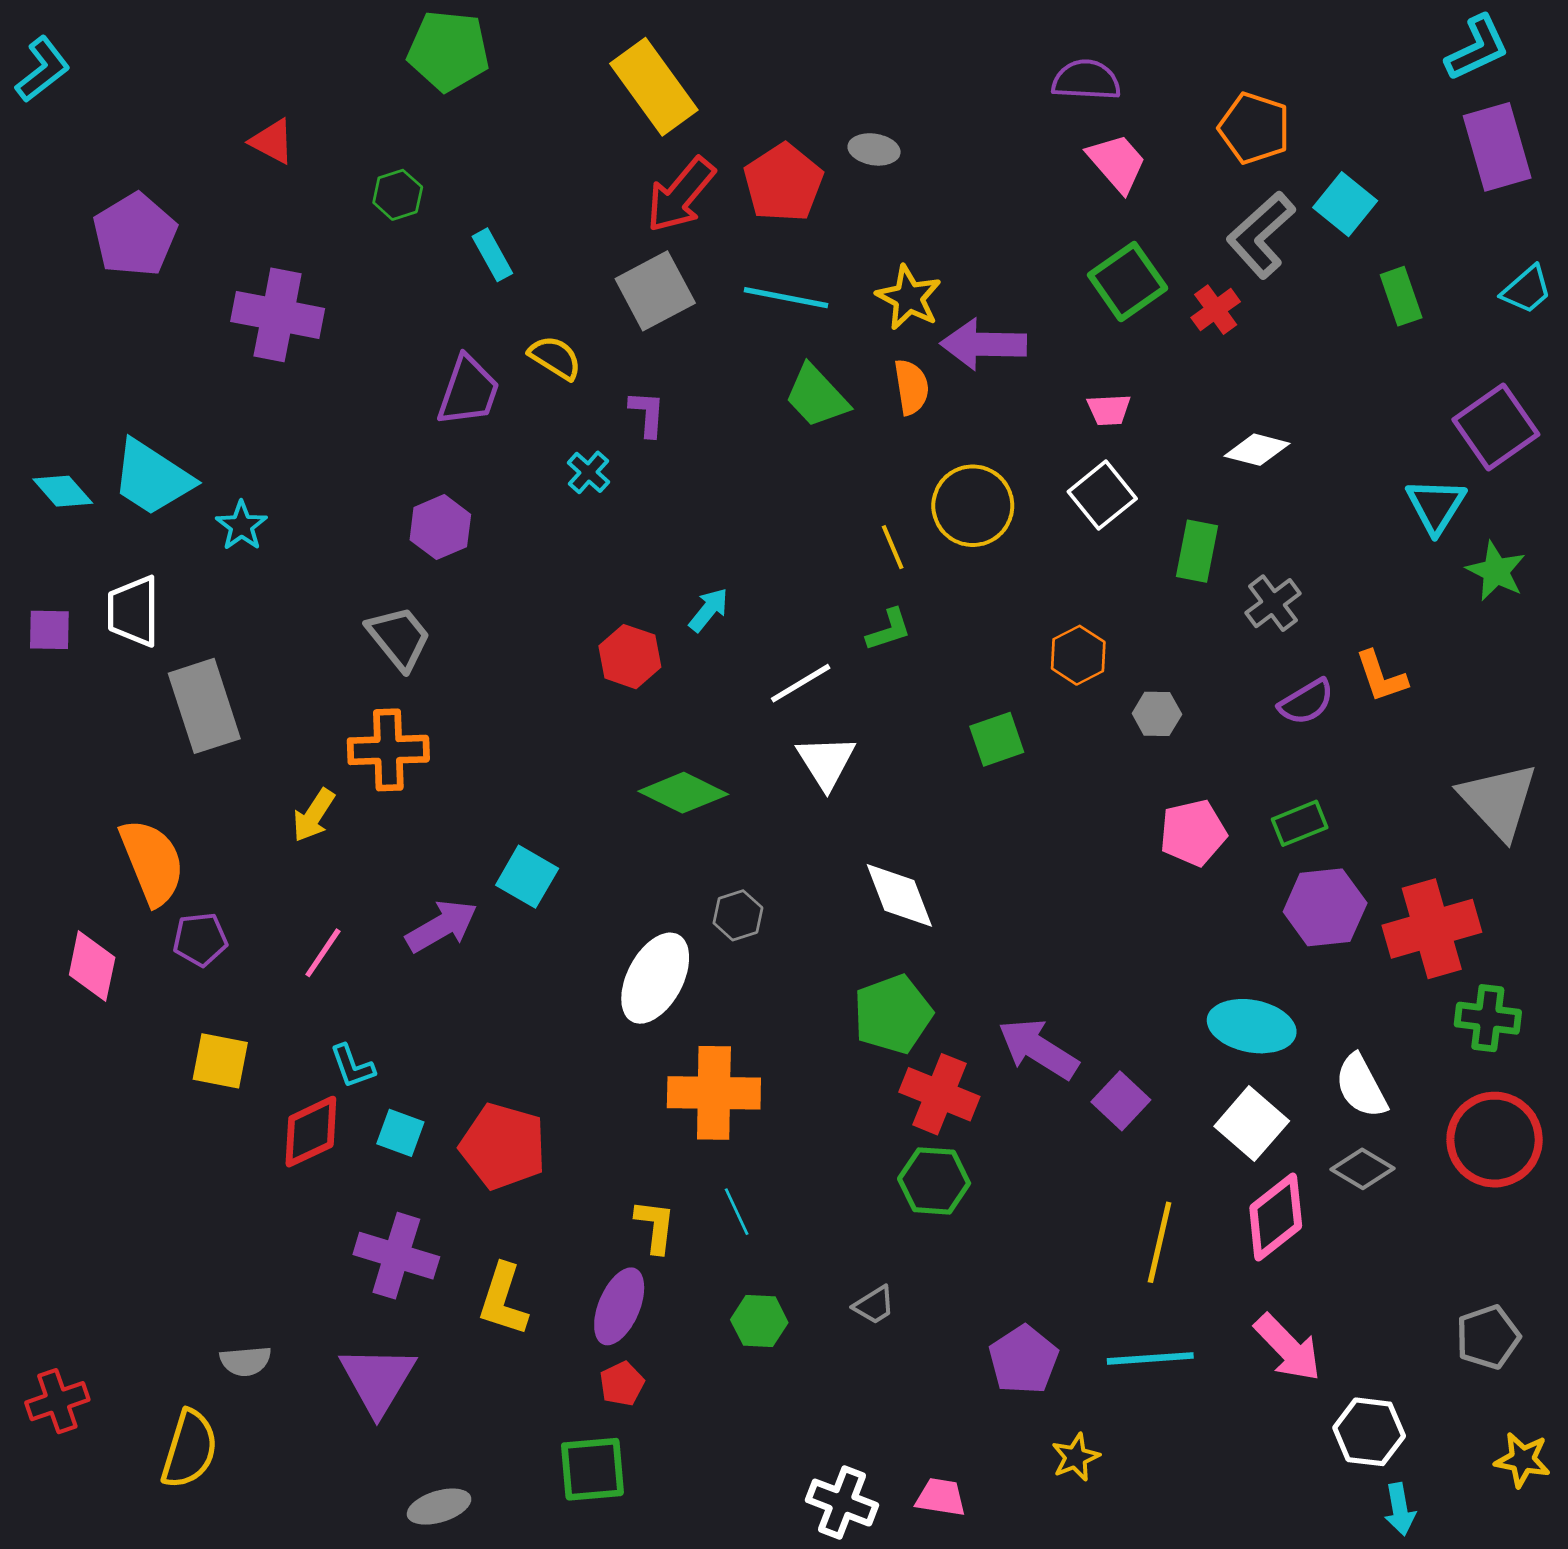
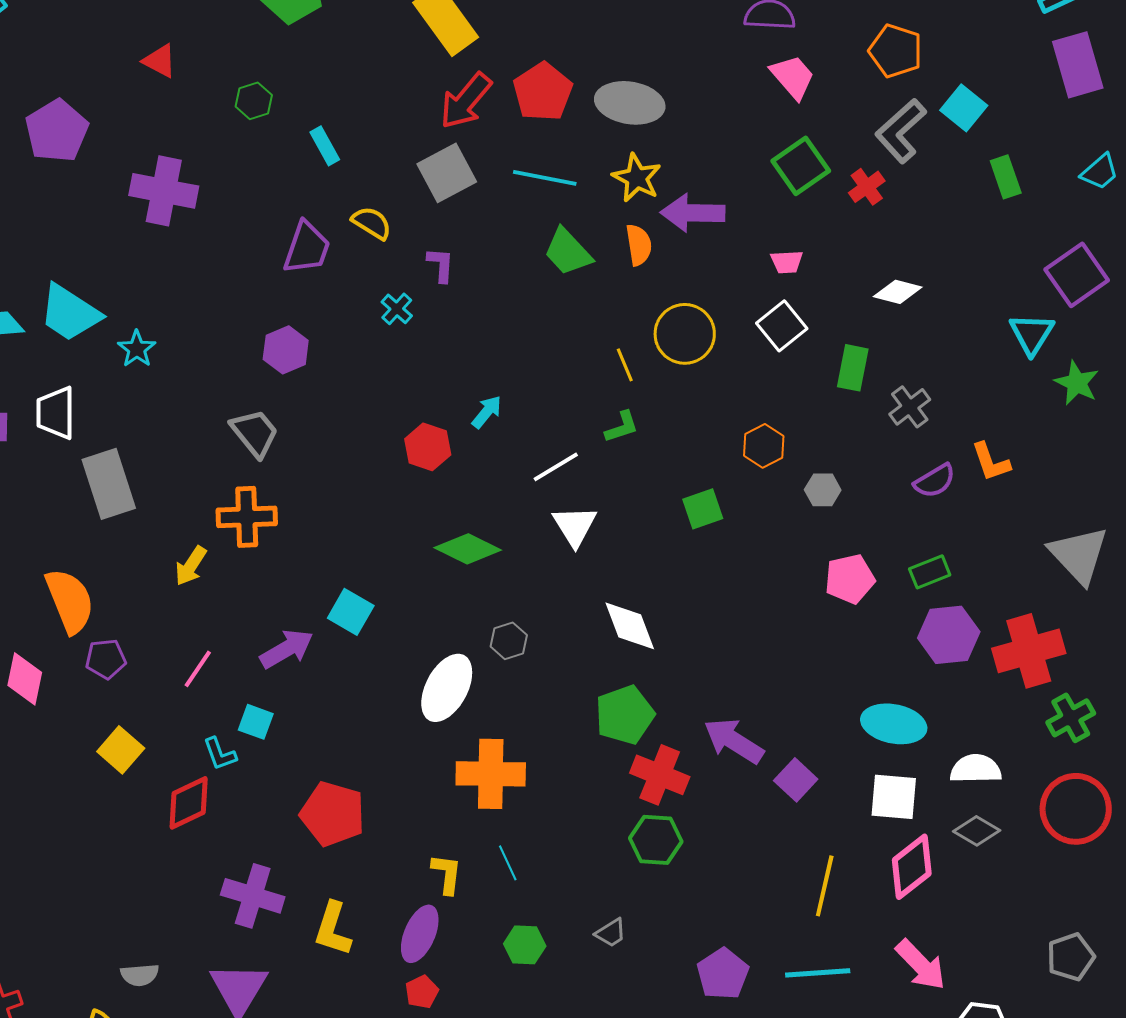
gray ellipse: (874, 149) -> (630, 103), moved, size x1.8
green cross: (1488, 1018) -> (1071, 718), turned -36
yellow square: (220, 1061) -> (121, 750), turned 30
white semicircle: (1361, 1086) -> (976, 769), turned 117
white square: (1252, 1124) -> (894, 797), turned -36
cyan square: (400, 1133) -> (256, 722), moved

